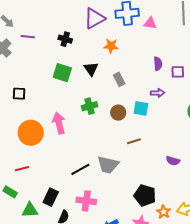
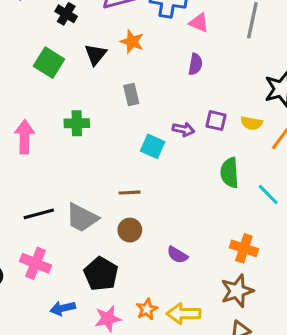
purple semicircle: (158, 64) -> (195, 64), moved
black triangle: (91, 69) -> (96, 54), moved
purple square: (178, 72) -> (216, 121), moved
brown circle: (118, 113) -> (130, 230), moved
purple semicircle: (173, 161) -> (177, 255), moved
black pentagon: (145, 195) -> (101, 274), moved

